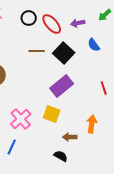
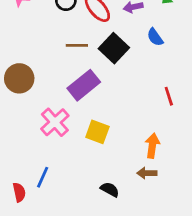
purple rectangle: (62, 86) -> (84, 85), moved
pink cross: (21, 119) -> (55, 122), moved
brown arrow: (70, 137) -> (147, 173), moved

